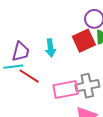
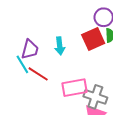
cyan line: (13, 67) -> (22, 64), turned 66
gray cross: (87, 86) -> (95, 97), moved, turned 30

